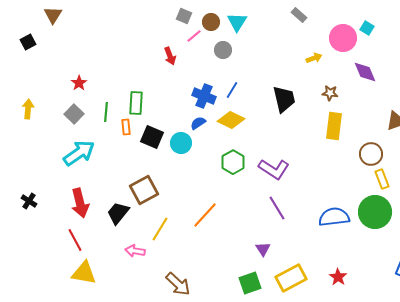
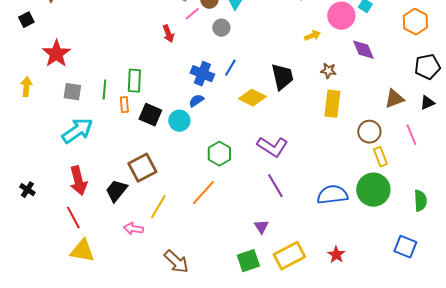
red star: (79, 83) -> (56, 54), moved, size x1.8
gray square: (74, 114) -> (72, 92), turned -36
yellow diamond: (231, 120) -> (252, 98), moved
green hexagon: (233, 162) -> (219, 154), moved
black cross: (29, 201) -> (27, 190), moved

